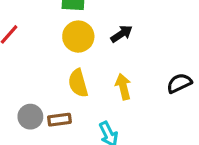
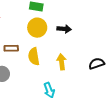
black arrow: (122, 34) -> (64, 29), turned 32
brown rectangle: (59, 120) -> (11, 48), moved

